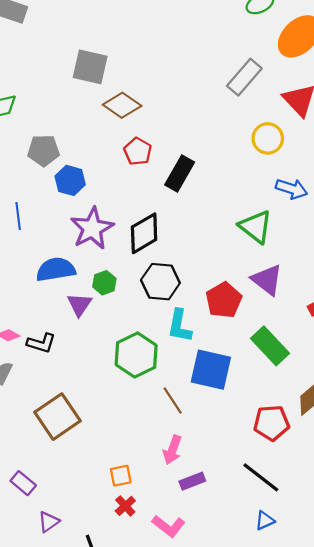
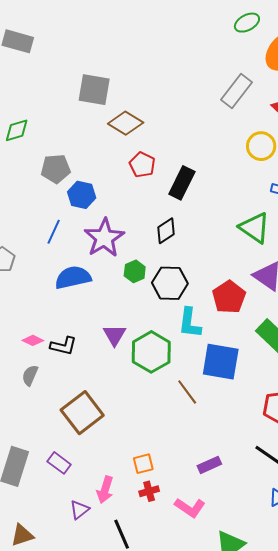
blue line: (18, 216) -> (54, 232), moved, turned 35
black diamond: (144, 233) -> (166, 231), moved, size x0.7
green hexagon: (104, 283) -> (135, 271), moved
purple triangle: (79, 304) -> (115, 335), moved
pink arrow: (172, 450) -> (105, 490), moved
purple rectangle: (23, 483) -> (59, 463), moved
red cross: (125, 506) -> (149, 491), turned 30

